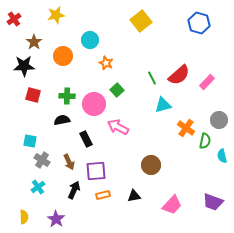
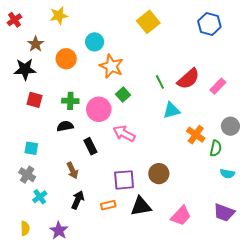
orange star: (106, 63) -> (111, 66), size x1.6
cyan semicircle: (222, 156) -> (227, 174), moved, turned -64
gray cross: (42, 160) -> (27, 175), moved
purple square: (96, 171) -> (124, 180), moved
black triangle: (134, 196) -> (141, 206), size x1.5

